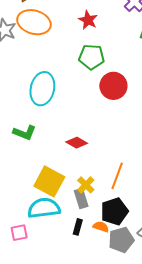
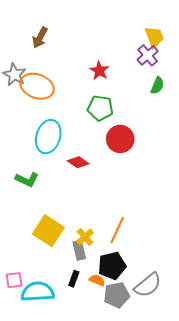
orange ellipse: (34, 22) -> (37, 86), moved
red diamond: (77, 143) -> (78, 162), moved
cyan semicircle: (44, 208) -> (38, 292), moved

